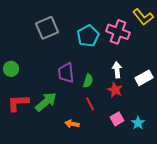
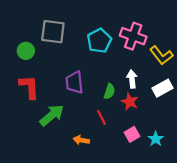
yellow L-shape: (143, 17) -> (161, 55), moved
gray square: (47, 28) -> (53, 32), turned 30
green circle: (11, 69) -> (26, 51), moved
green semicircle: (88, 81) -> (109, 91), moved
red L-shape: (18, 103) -> (29, 87), moved, turned 90

